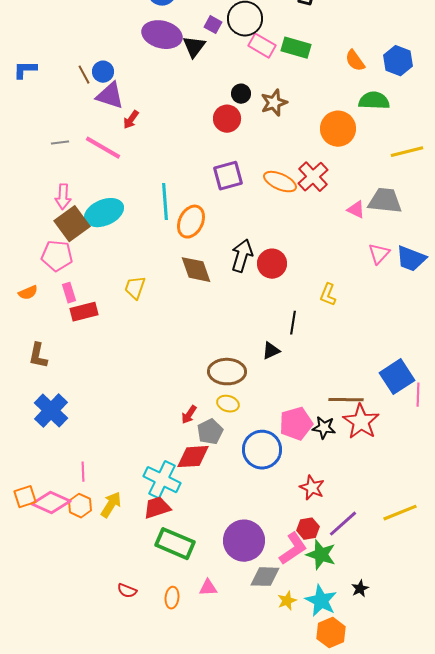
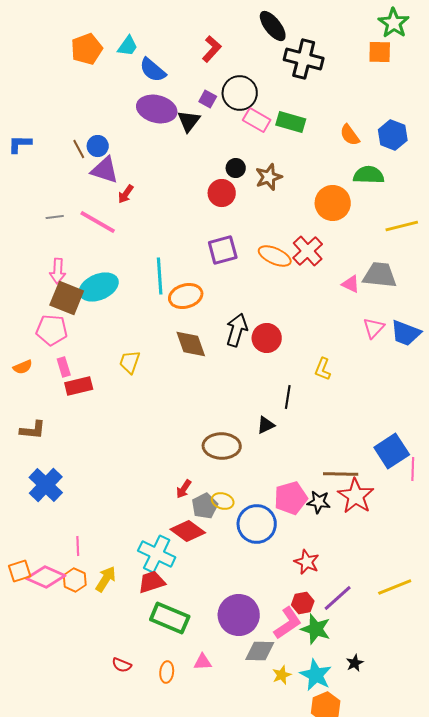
orange ellipse: (191, 222) -> (186, 296), turned 48
brown square: (72, 224) -> (67, 298), turned -32
brown L-shape: (38, 356) -> (33, 430), turned -96
yellow ellipse: (228, 404) -> (223, 501), moved
red diamond: (193, 457) -> (188, 531), turned 40

